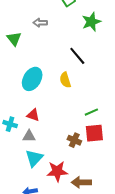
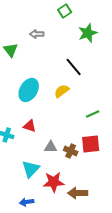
yellow semicircle: (65, 80) -> (62, 91), turned 70
green line: (91, 112) -> (93, 114), moved
gray triangle: (29, 136) -> (51, 147), moved

